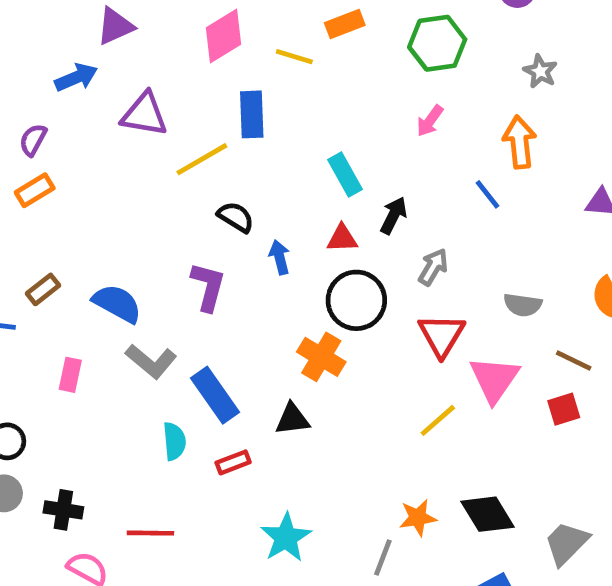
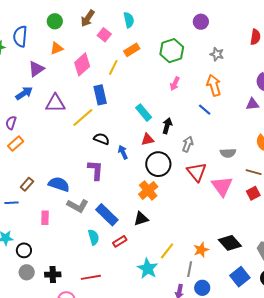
yellow line: (294, 57) -> (113, 67), turned -70
orange cross: (321, 357) -> (148, 190), turned 30
yellow line: (438, 420) -> (167, 251), moved

